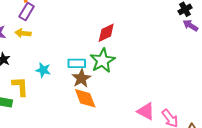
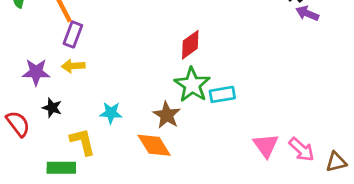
cyan rectangle: (77, 63) -> (222, 94), moved
orange diamond: (85, 98) -> (154, 145), moved
pink triangle: (146, 111) -> (266, 145), turned 36

